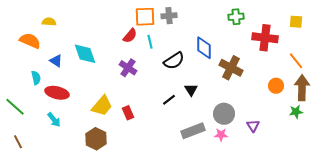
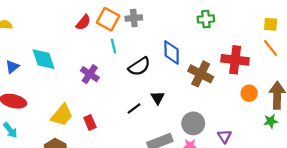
orange square: (145, 17) -> (108, 19), turned 30
red semicircle: (130, 36) -> (83, 22), moved
red cross: (265, 38) -> (235, 60), moved
blue triangle: (56, 61) -> (12, 67), turned 48
orange line: (296, 61) -> (271, 48), moved

